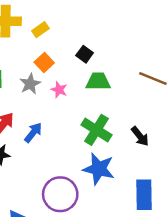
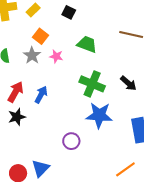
black square: (85, 54) -> (69, 12), moved
green trapezoid: (98, 81) -> (87, 44), turned 30
purple circle: (60, 194) -> (71, 141), size x0.6

